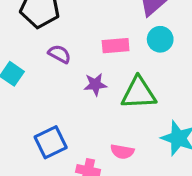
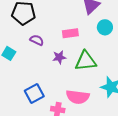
cyan circle: (160, 39) -> (105, 27), moved
pink semicircle: (122, 152) -> (78, 97), size x1.6

